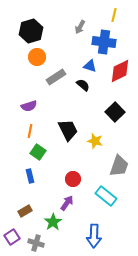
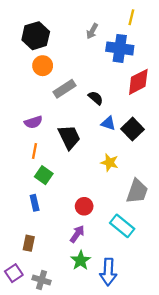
blue triangle: (90, 66) -> (108, 123), moved
black trapezoid: (68, 130) -> (69, 137), moved
brown rectangle: (25, 211) -> (29, 243), turned -48
green star: (53, 222) -> (81, 260), moved

